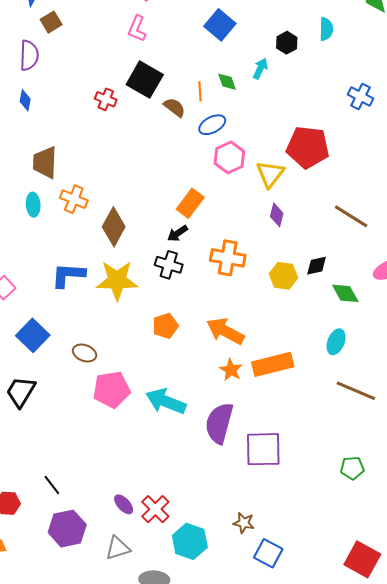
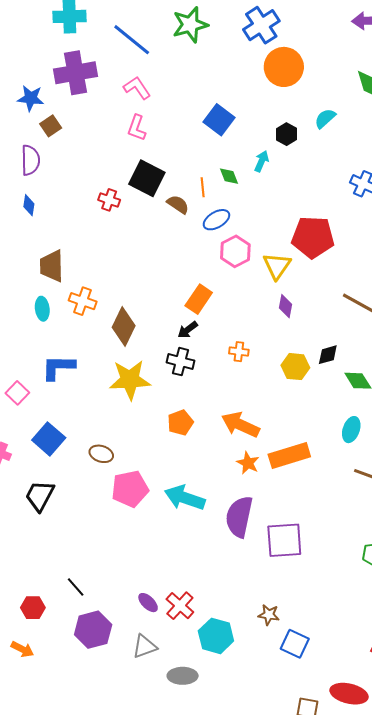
cyan semicircle: (326, 29) -> (325, 118), turned -130
orange cross: (228, 258) -> (239, 352), size x0.6
blue L-shape: (68, 275) -> (58, 367), moved

